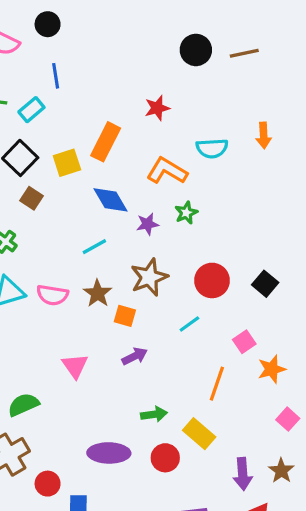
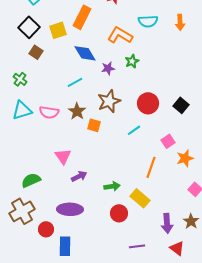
orange arrow: (264, 135) -> (180, 22), moved
purple arrow: (135, 356) -> (79, 176), moved
purple ellipse: (109, 453) -> (70, 209), moved

